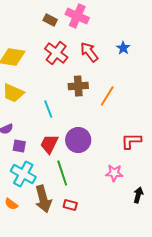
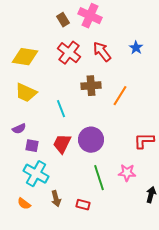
brown rectangle: (50, 20) -> (63, 20), turned 32
green line: (62, 173) -> (99, 178), moved
brown arrow: (43, 199) -> (56, 199), size x0.6

